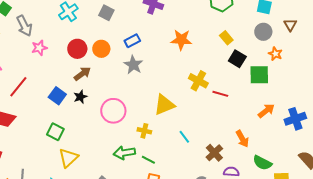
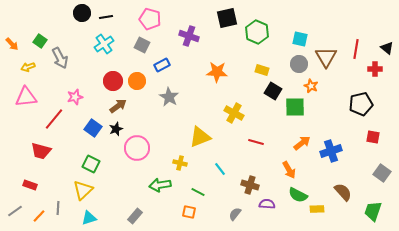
brown triangle: (290, 25) -> (326, 57), size x1.6
yellow rectangle: (226, 38) -> (262, 70), turned -32
blue rectangle: (132, 41) -> (162, 65), moved
pink star: (39, 48) -> (75, 97), moved
red line: (220, 94) -> (256, 142), moved
pink circle: (113, 111) -> (137, 148), moved
orange arrow: (242, 139) -> (289, 170), moved
brown cross: (214, 153) -> (250, 185), turned -30
yellow triangle: (68, 158) -> (83, 190), moved
green line: (148, 160) -> (198, 192), moved

